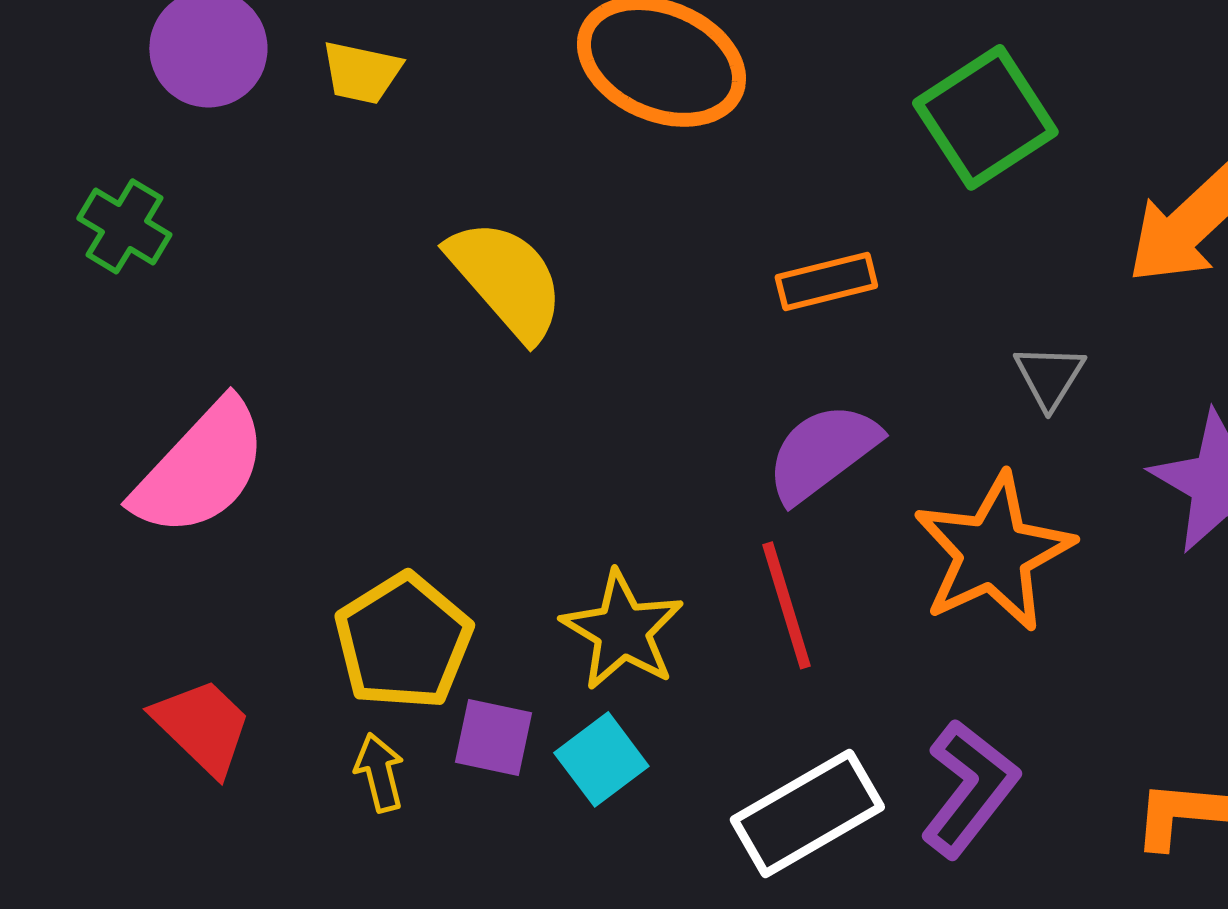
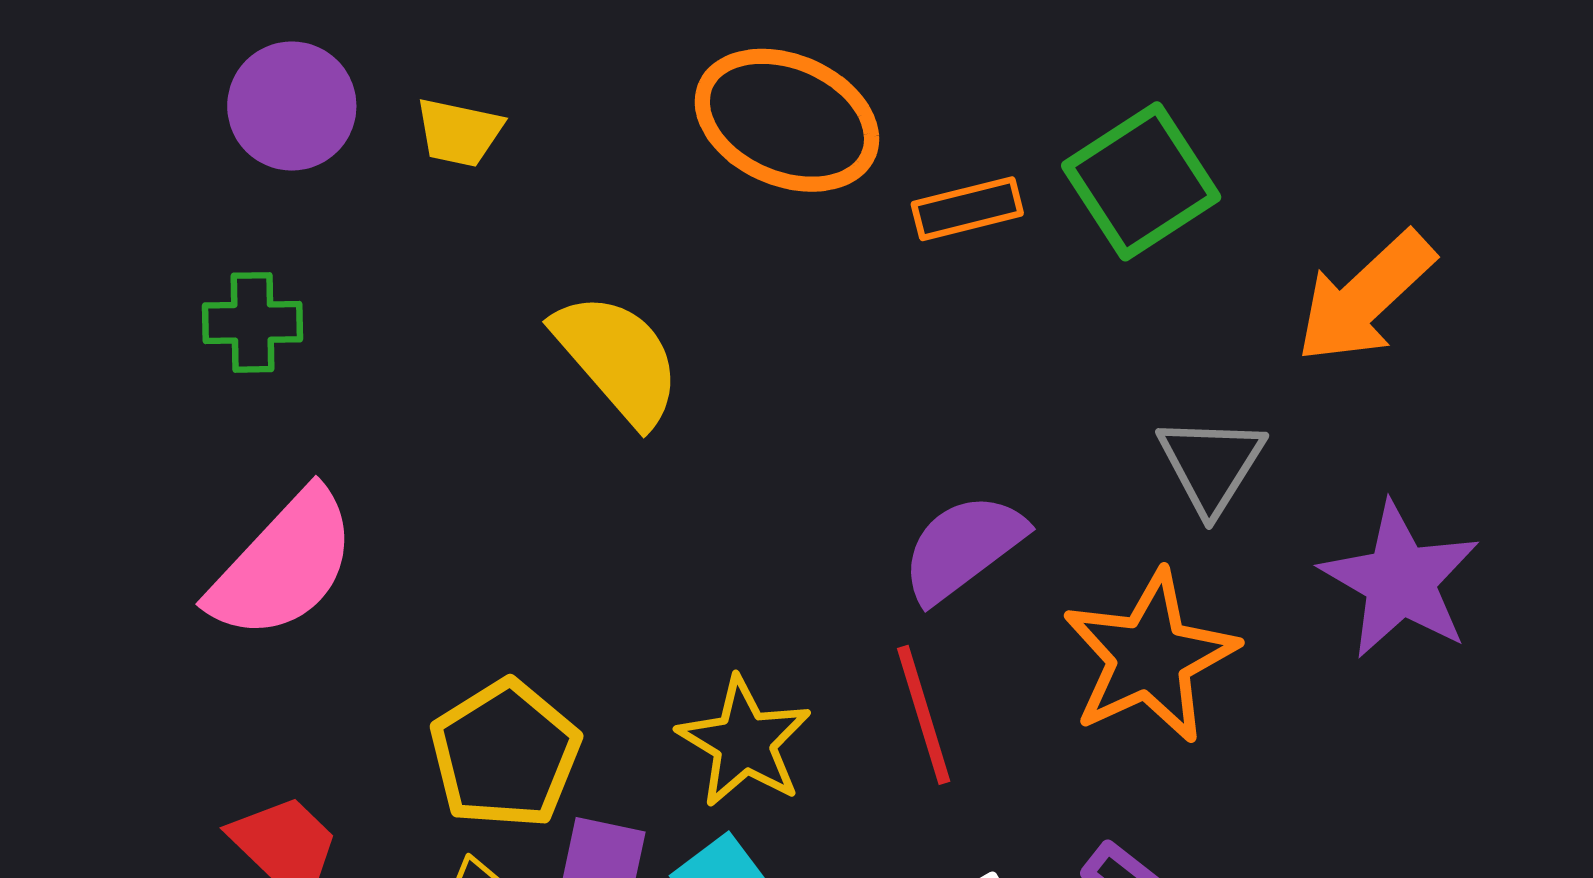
green cross: (124, 226) -> (252, 322), moved, turned -32
orange rectangle: (826, 281) -> (967, 209), moved
gray triangle: (1049, 376) -> (1211, 465), size x1.4

